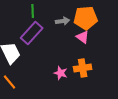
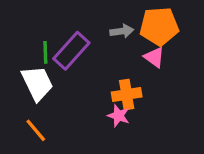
green line: (33, 11) -> (45, 52), moved
orange cross: (83, 68) -> (127, 95), moved

